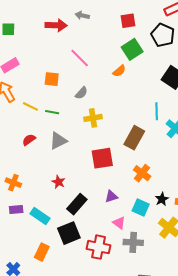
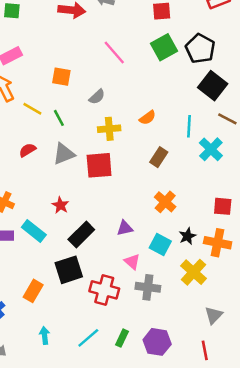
black pentagon: (163, 35) -> (200, 49), moved
pink line: (80, 58) -> (114, 53), moved
orange semicircle: (119, 71) -> (148, 118), moved
green line: (52, 112) -> (59, 118), turned 48
brown rectangle: (134, 138) -> (159, 157), size x0.7
red square: (102, 158) -> (99, 165), moved
cyan rectangle: (40, 216) -> (34, 231), moved

